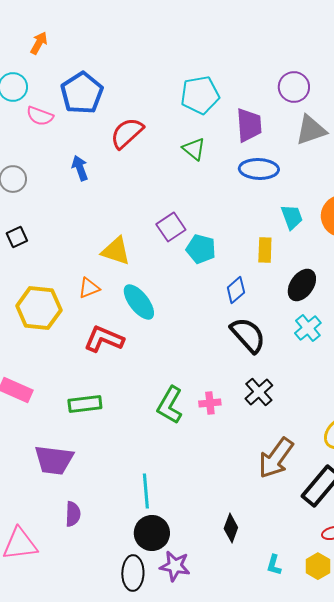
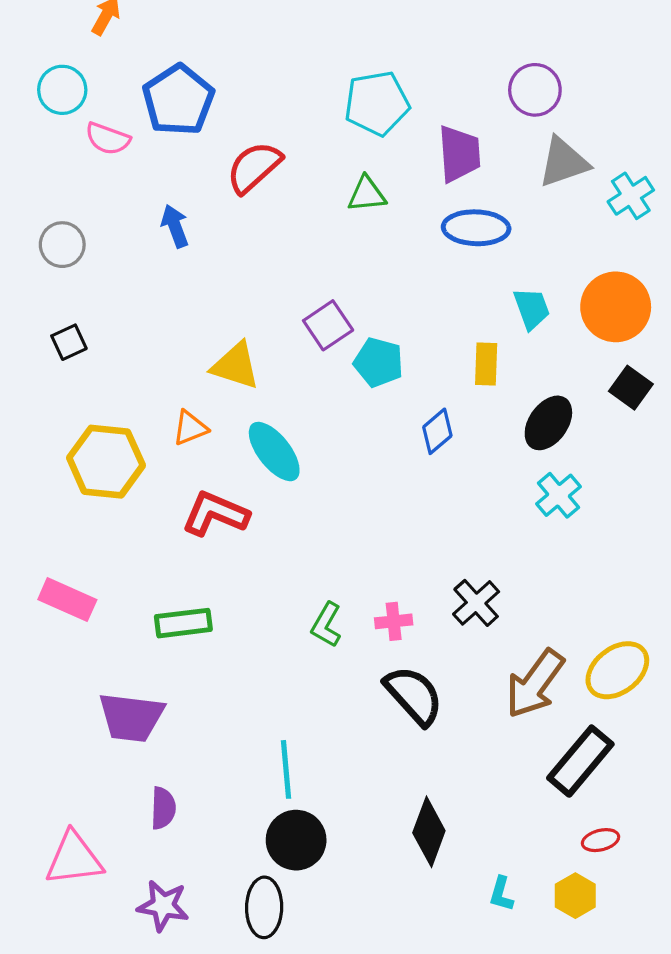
green triangle: (194, 149) -> (367, 194), turned -45
black semicircle: (248, 335) -> (414, 695), moved
green L-shape: (170, 405) -> (326, 625), size x0.7
brown arrow: (276, 458) -> (535, 684), moved
black diamond: (231, 528) -> (429, 832), size x1.4
purple star: (175, 566) -> (163, 906), moved

